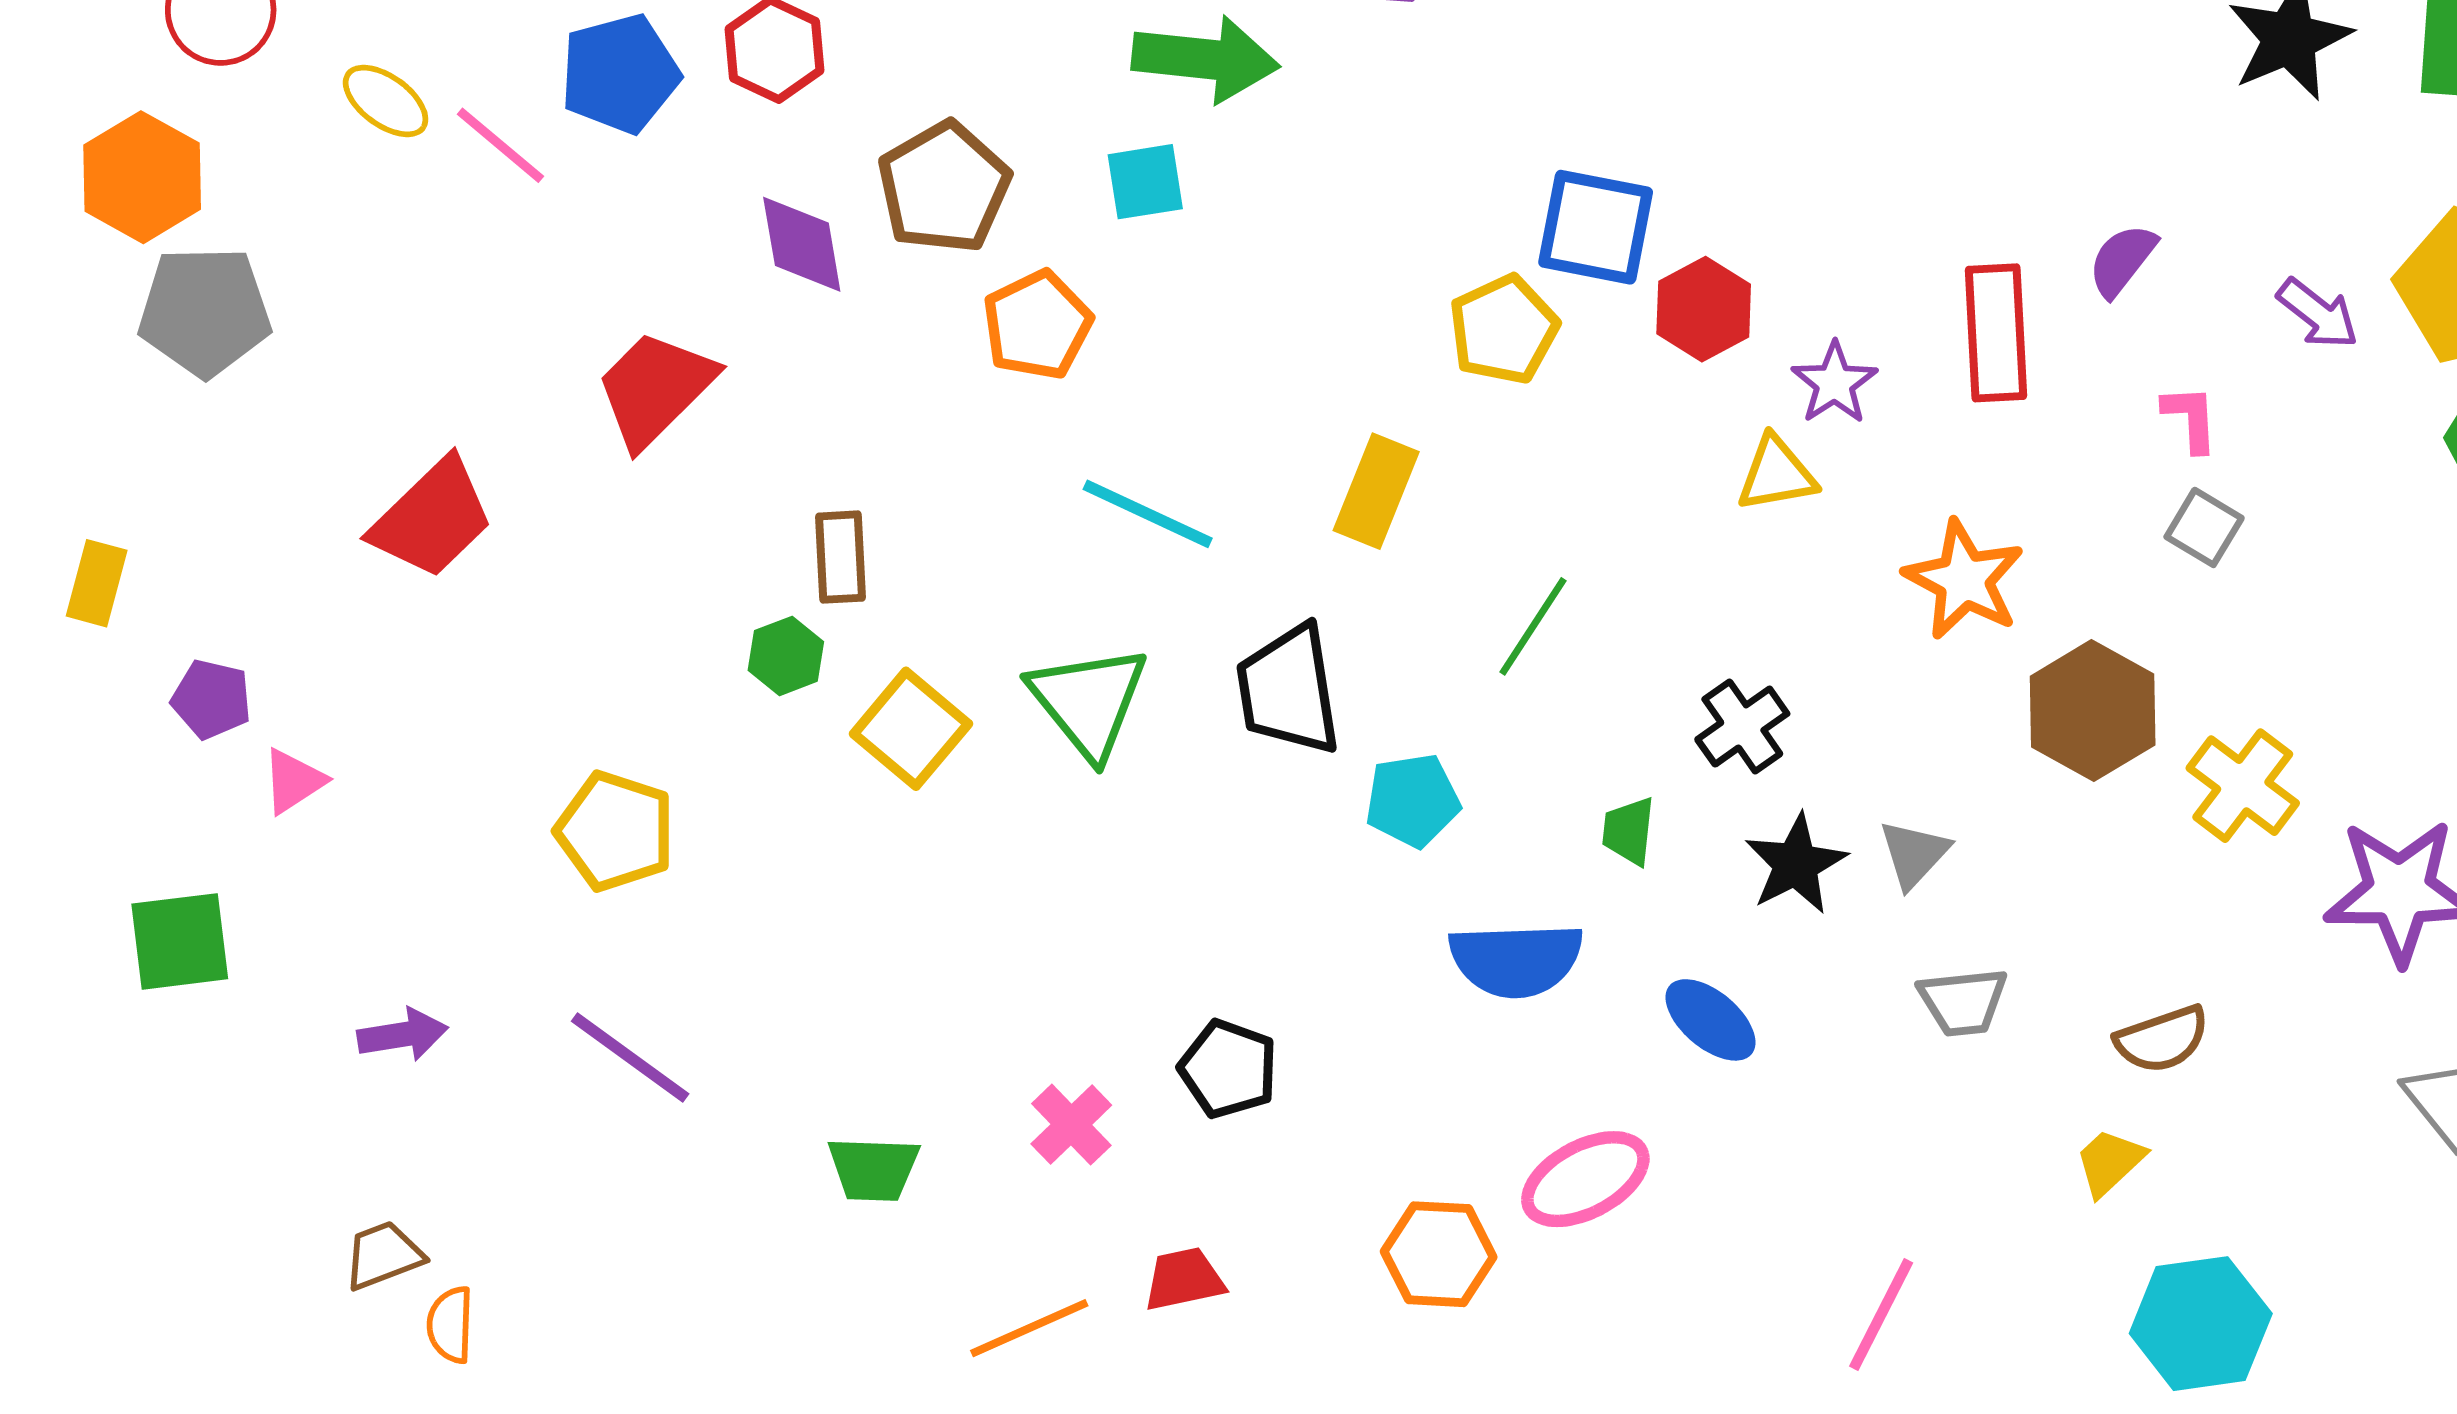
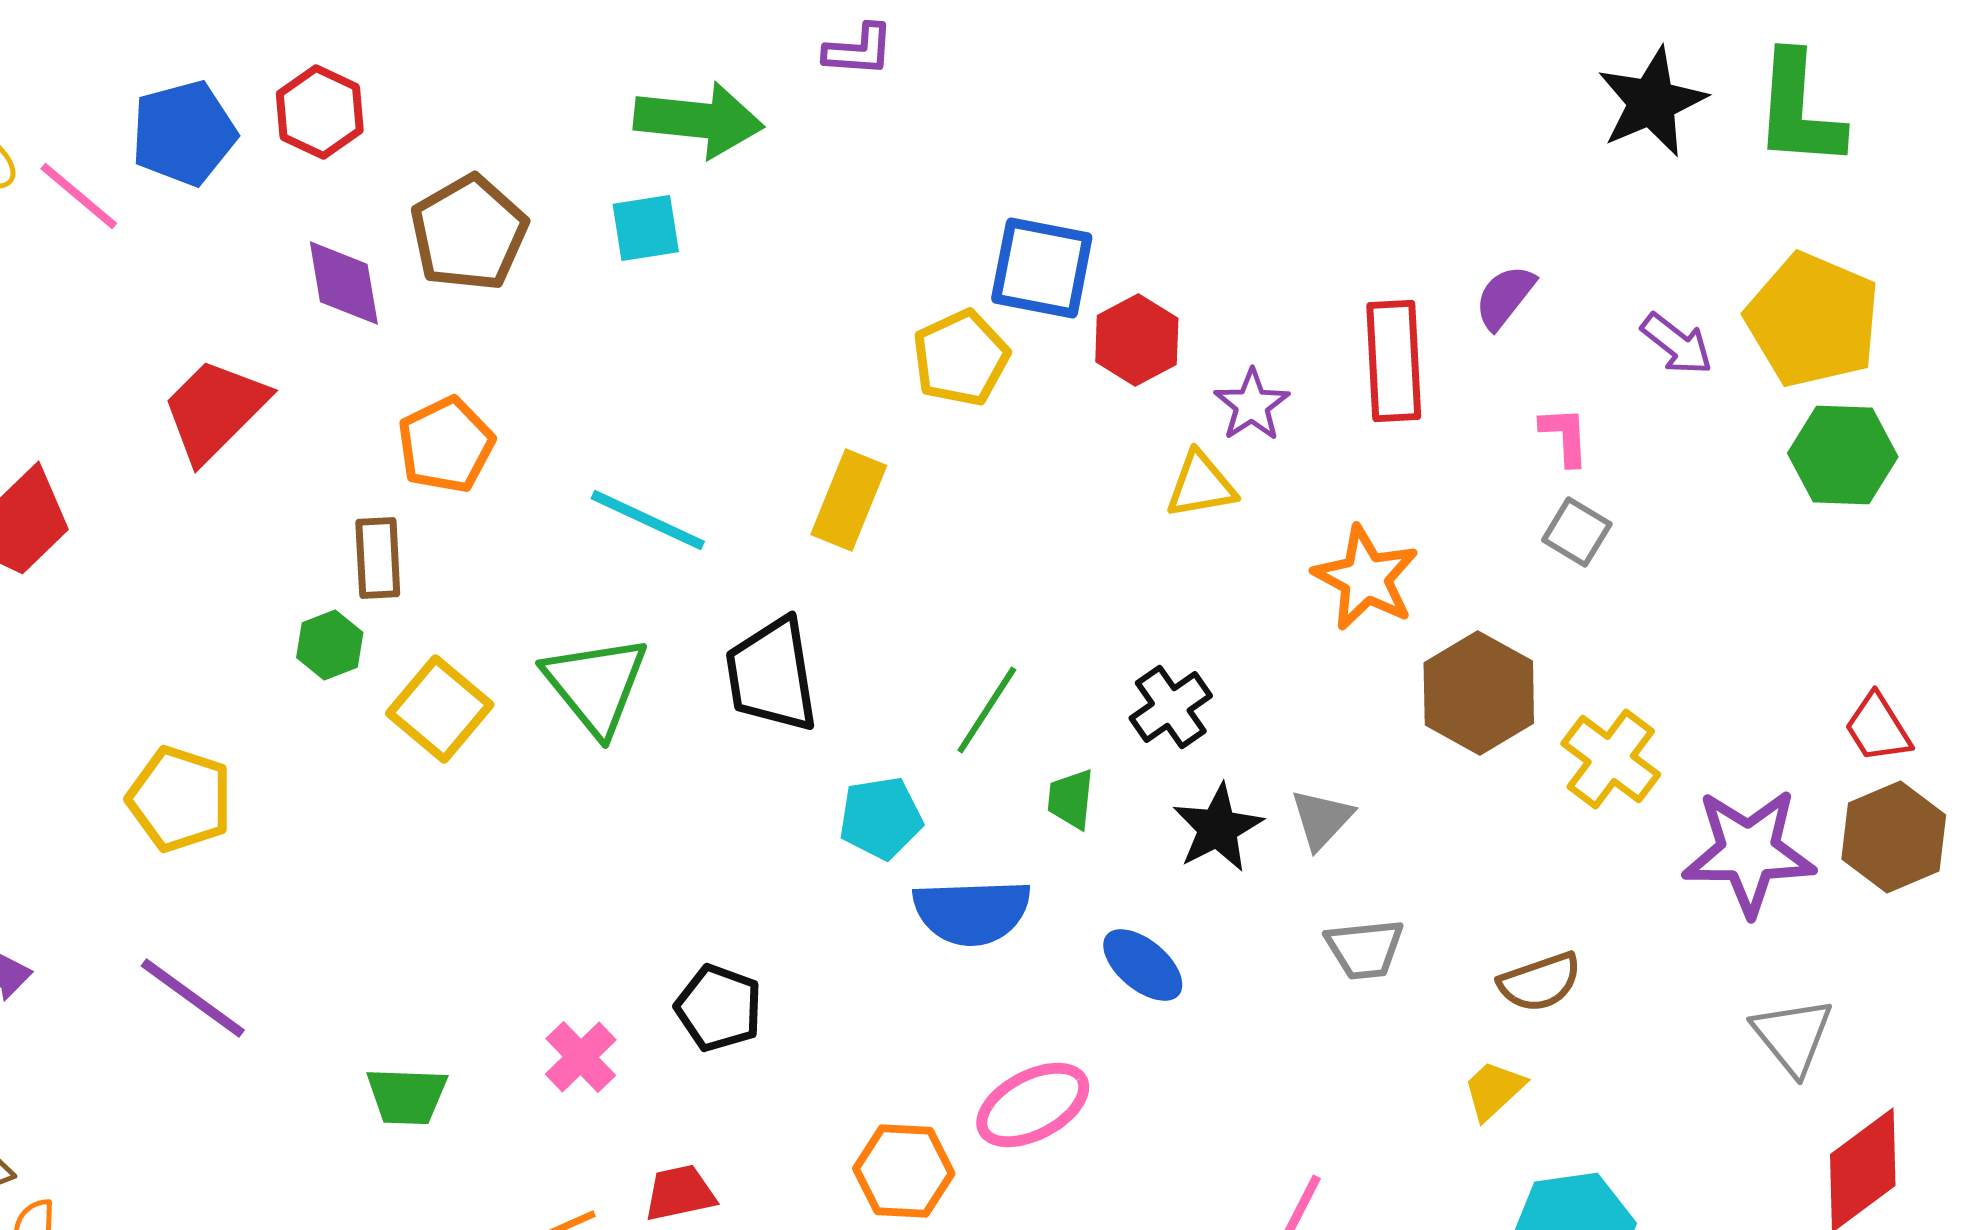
orange pentagon: (1037, 325) -> (446, 445), moved
green line: (1533, 626) -> (987, 710), moved
cyan pentagon: (1413, 800) -> (881, 818), moved

